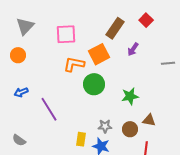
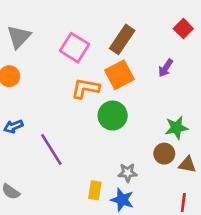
brown rectangle: (115, 28) -> (122, 39), moved
pink square: (66, 34) -> (75, 48), turned 35
green star: (130, 96) -> (176, 128), moved
brown circle: (130, 129) -> (164, 154), moved

